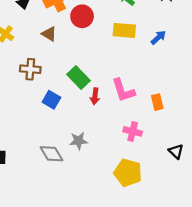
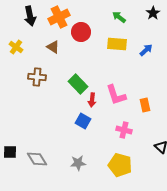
blue square: (51, 100) -> (83, 121), moved
gray star: (79, 141) -> (78, 163), moved
gray diamond: (51, 154) -> (37, 159), moved

